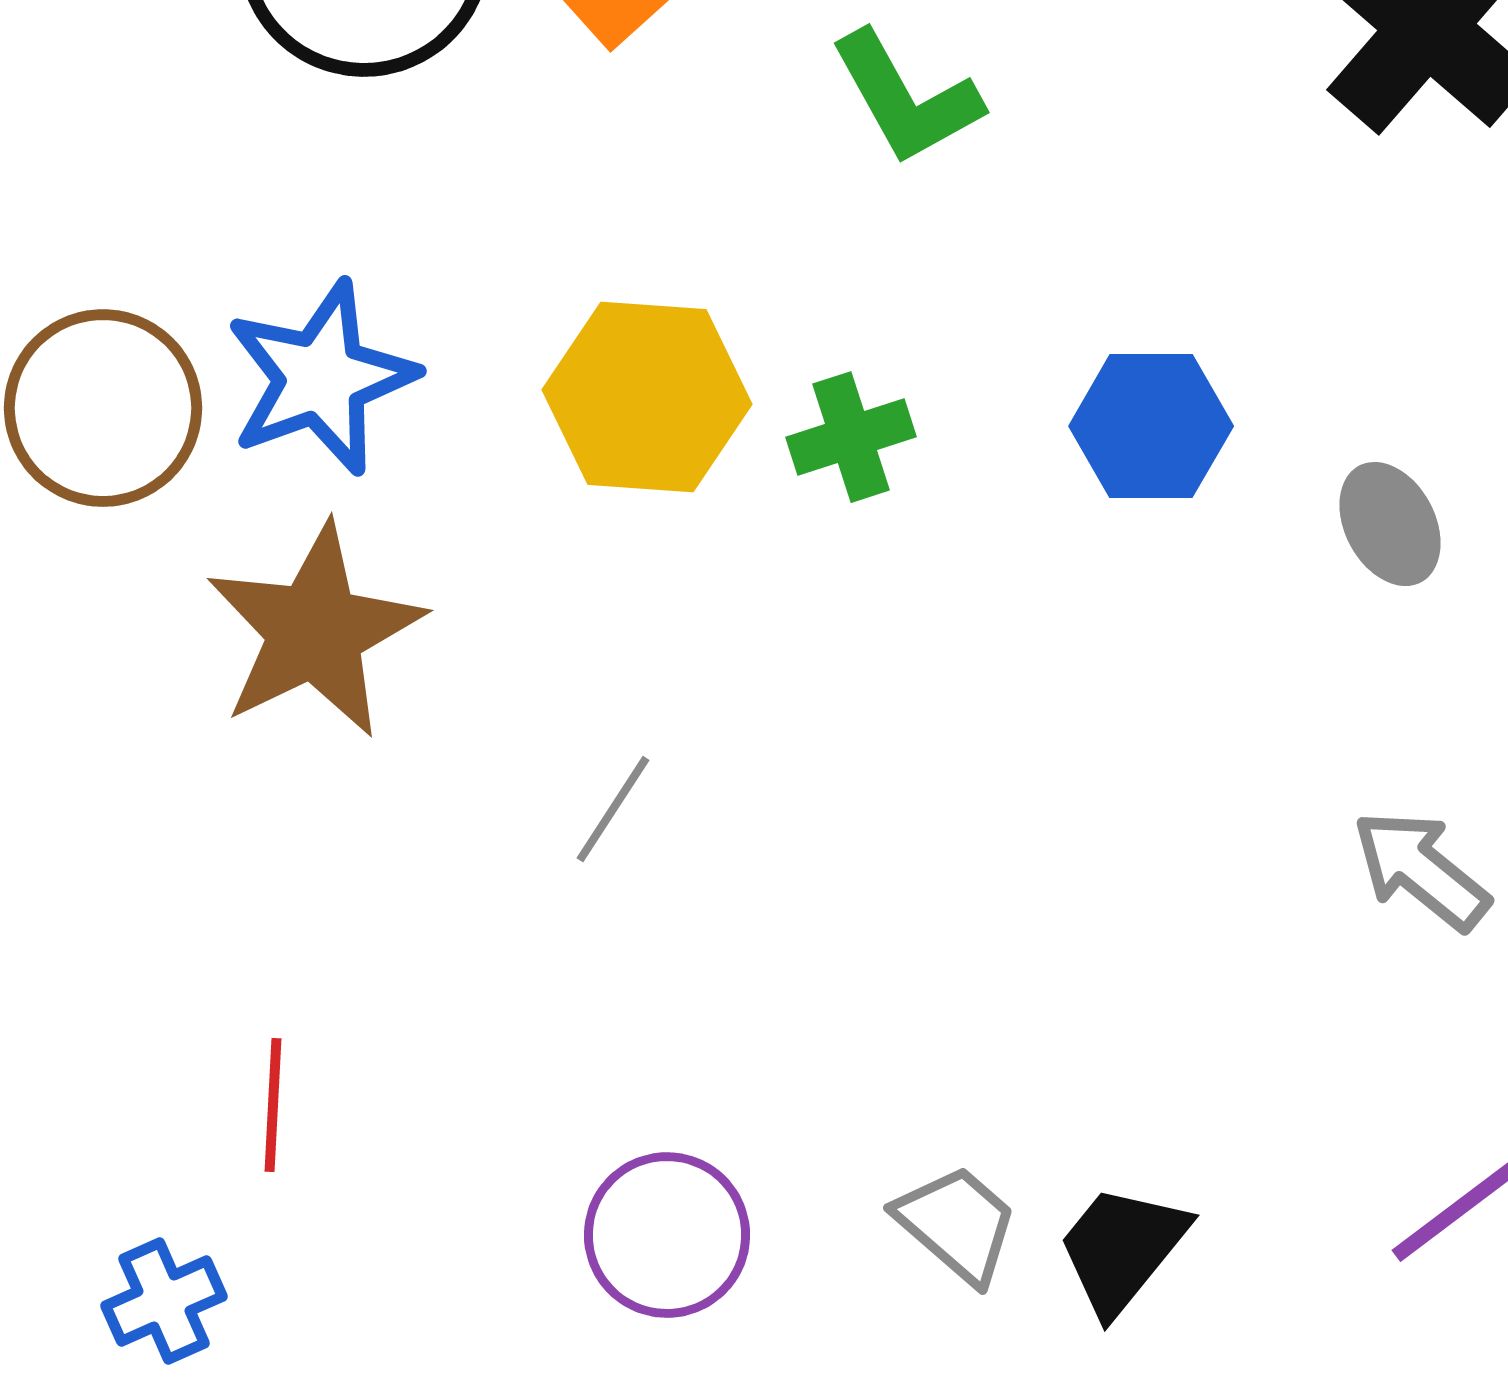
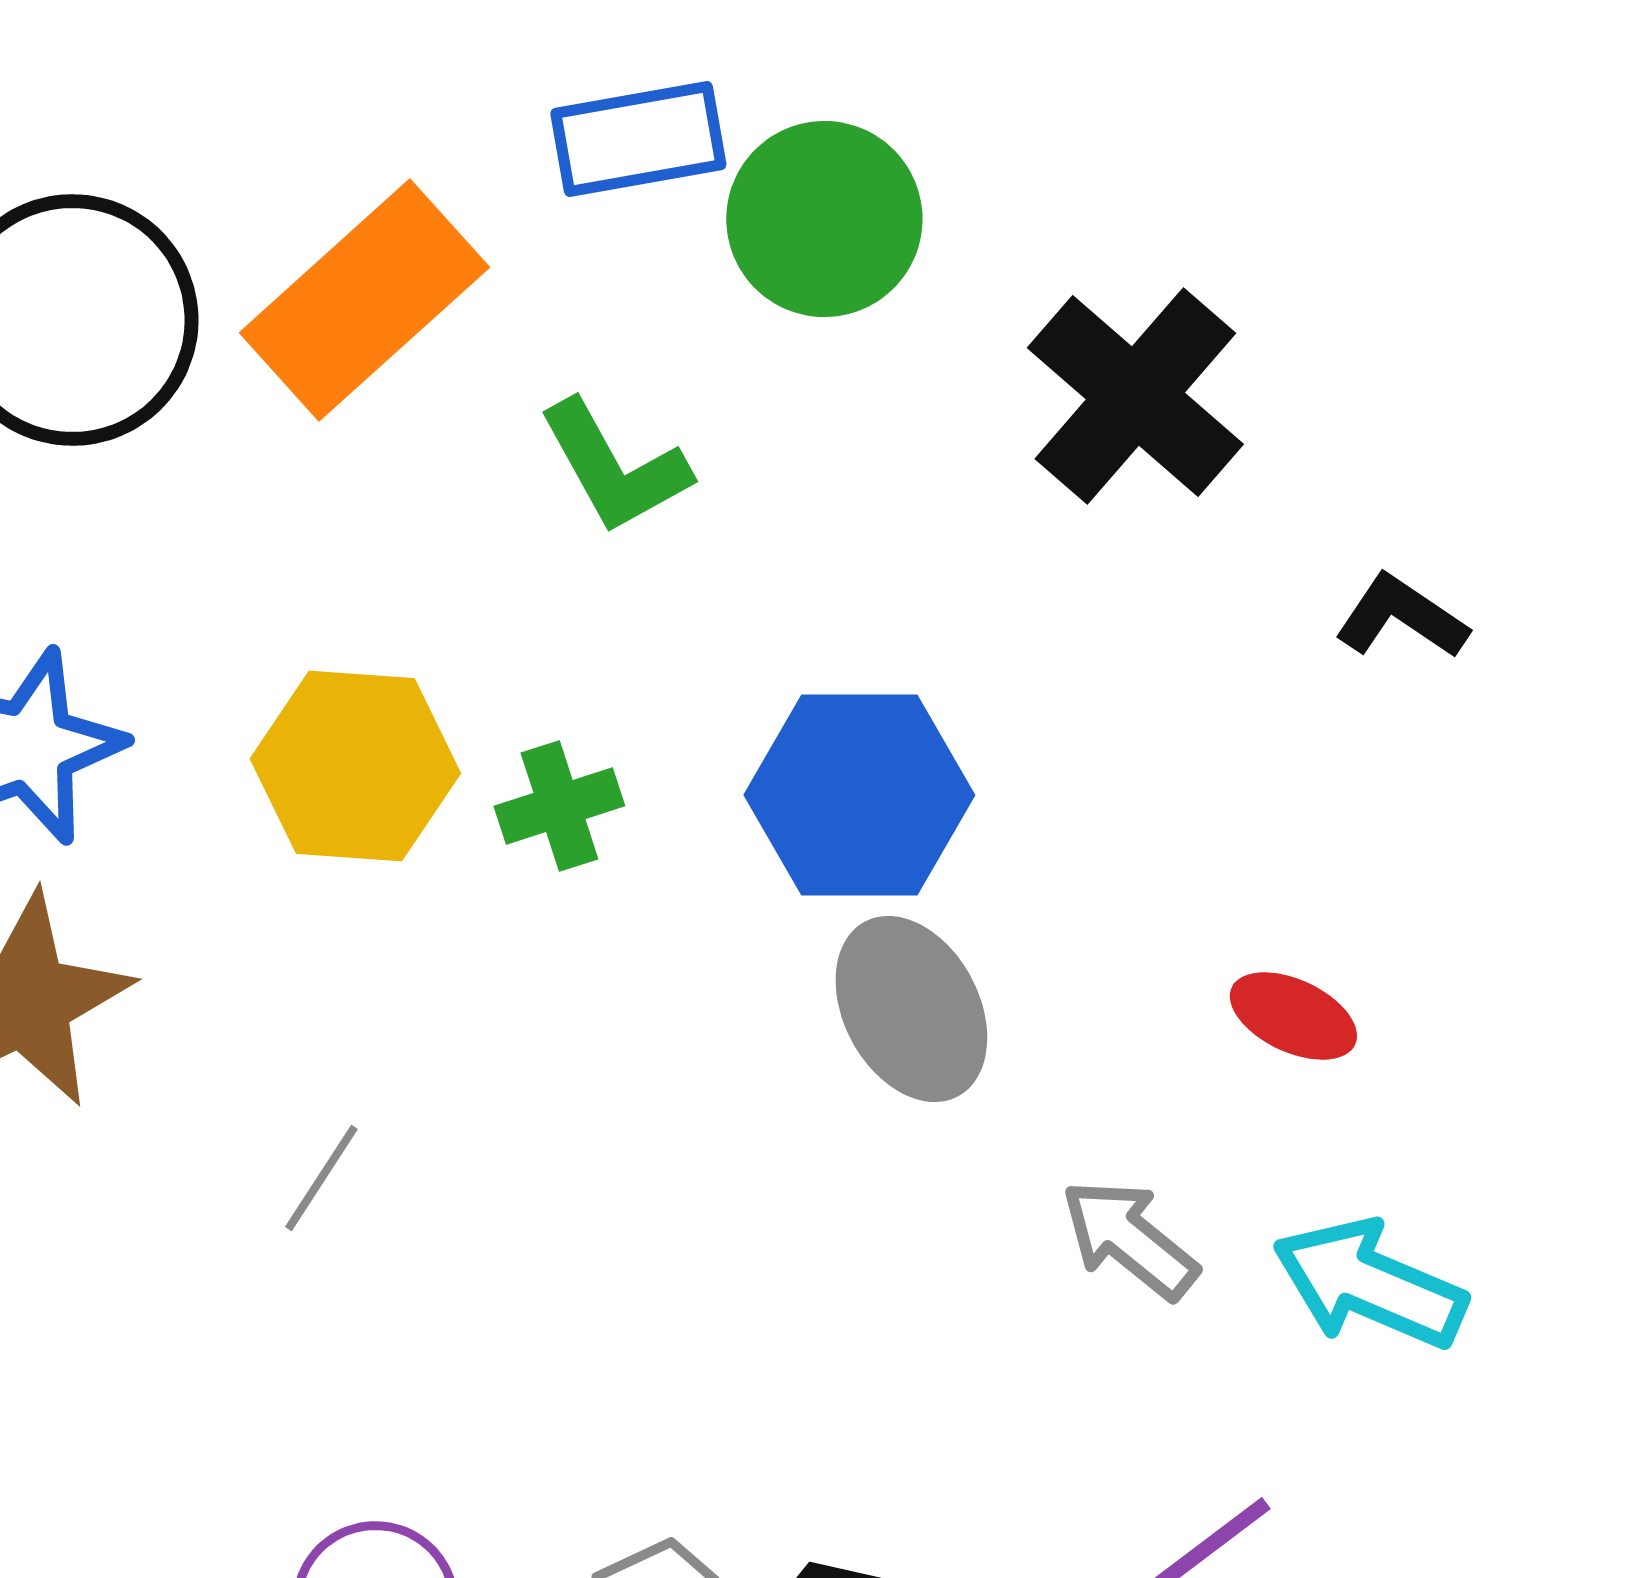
blue hexagon: (1151, 426) -> (859, 795), size x1.4
gray ellipse: (1390, 524) -> (911, 1009), moved, size x1.5

